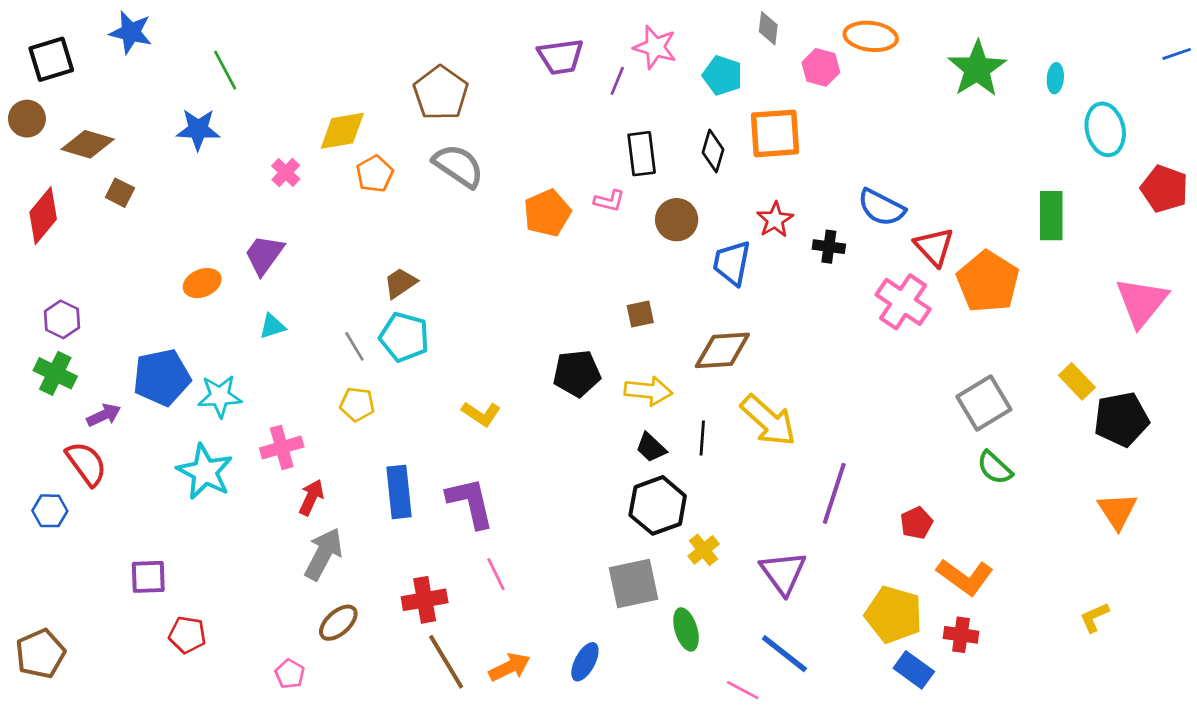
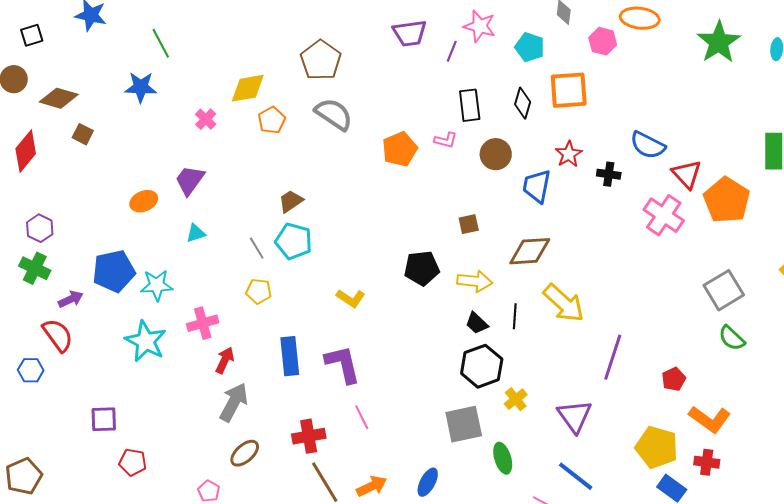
black square: (51, 59) -> (32, 35), size x0.7

